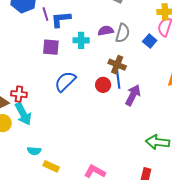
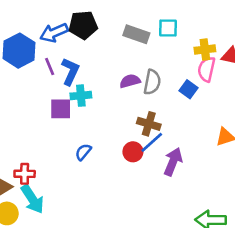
blue L-shape: (61, 19) -> (70, 71), turned 125
cyan cross: (81, 40) -> (81, 96), moved
blue line: (118, 79) -> (152, 142), turned 60
blue semicircle: (65, 81) -> (83, 152), size x0.6

